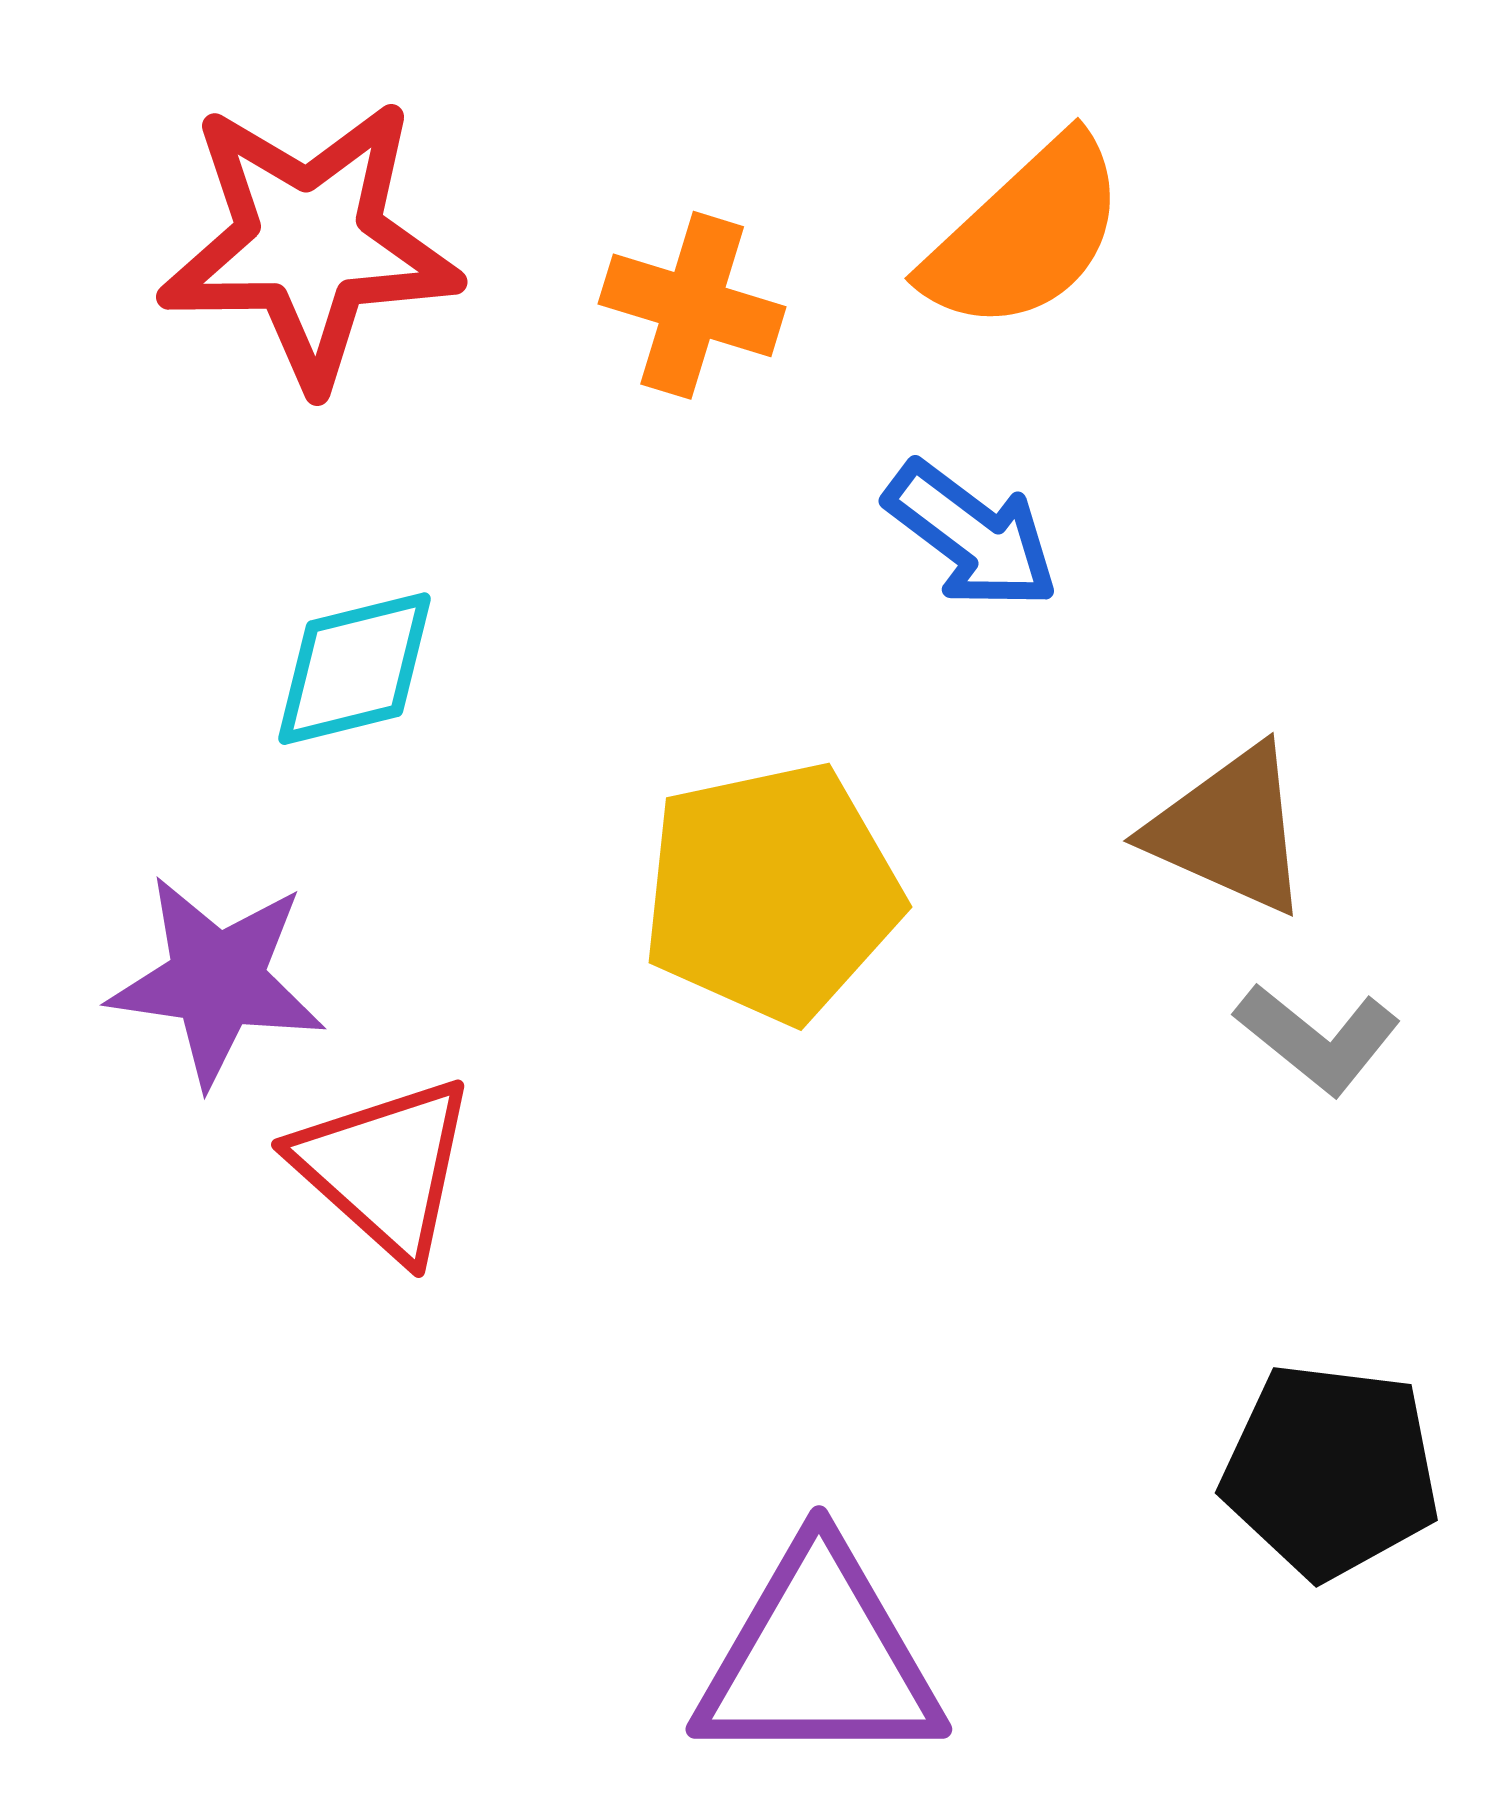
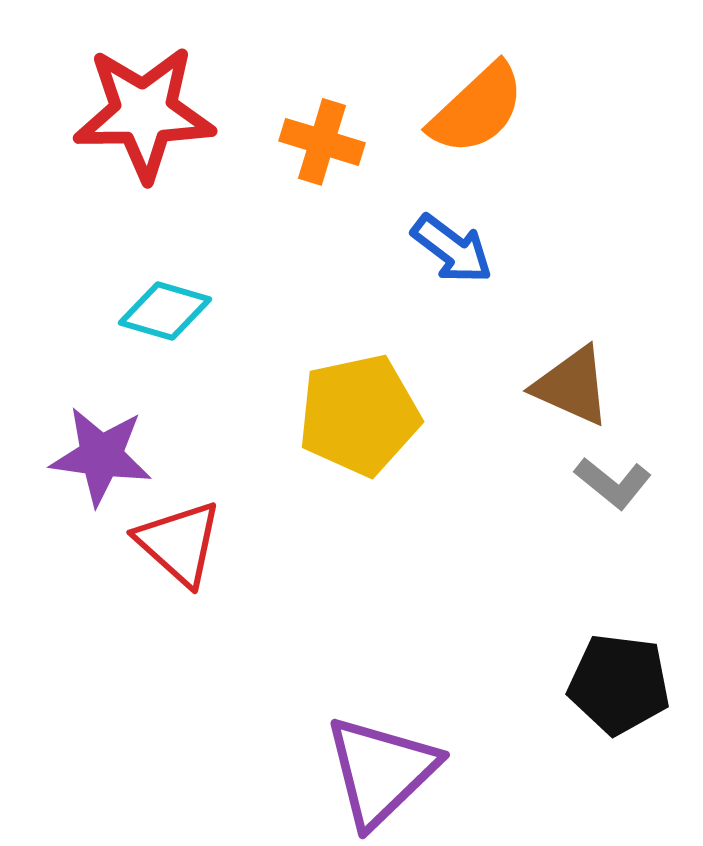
cyan diamond: (355, 669) -> (165, 311), turned 30
purple triangle: (819, 1658) -> (381, 771), turned -44

